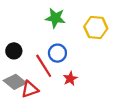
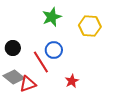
green star: (55, 18) -> (52, 17), turned -30
red star: (70, 79) -> (72, 81), moved

